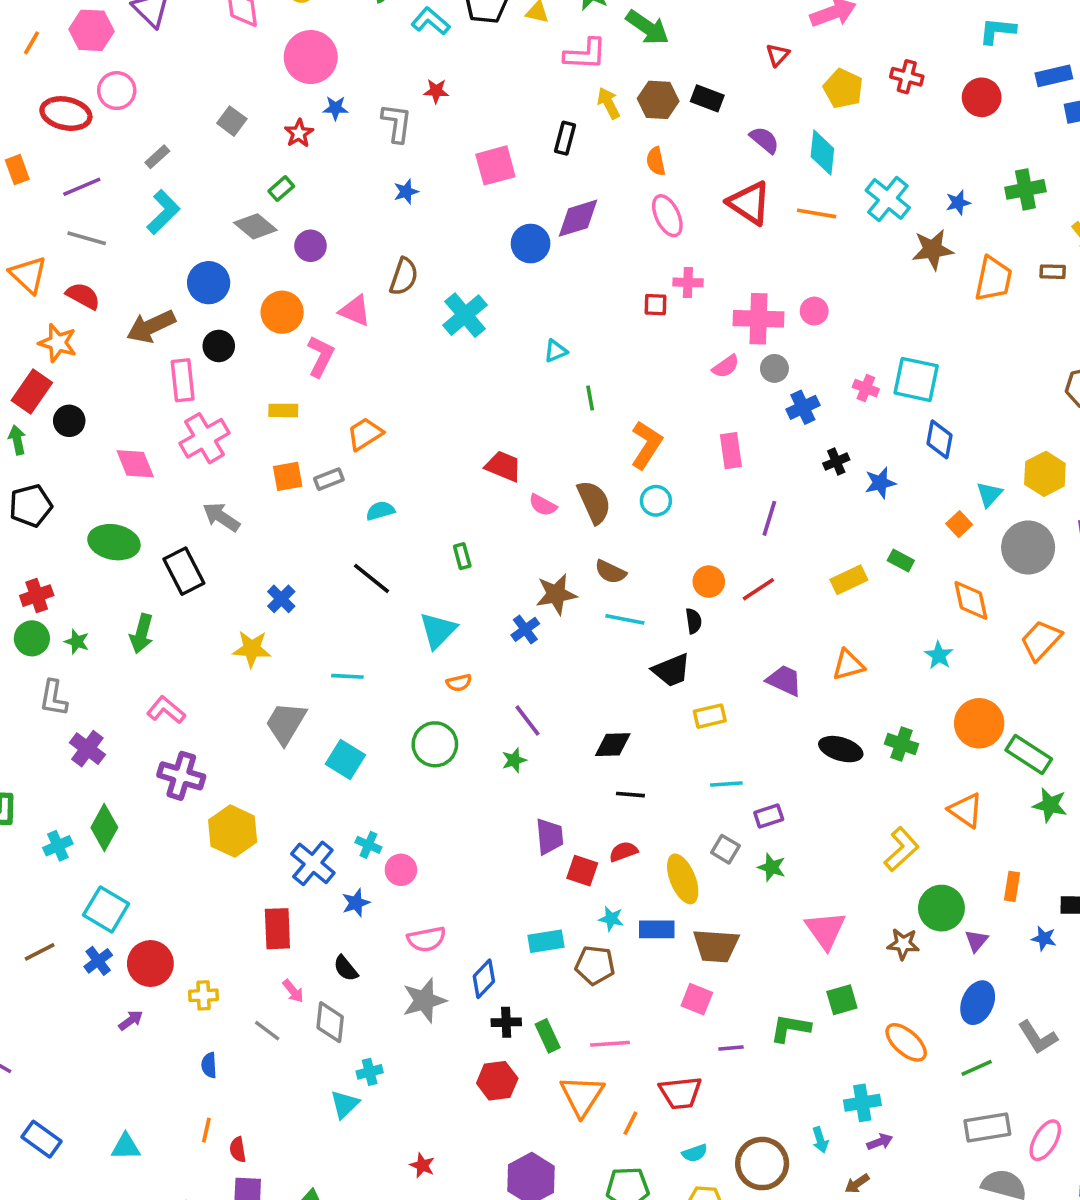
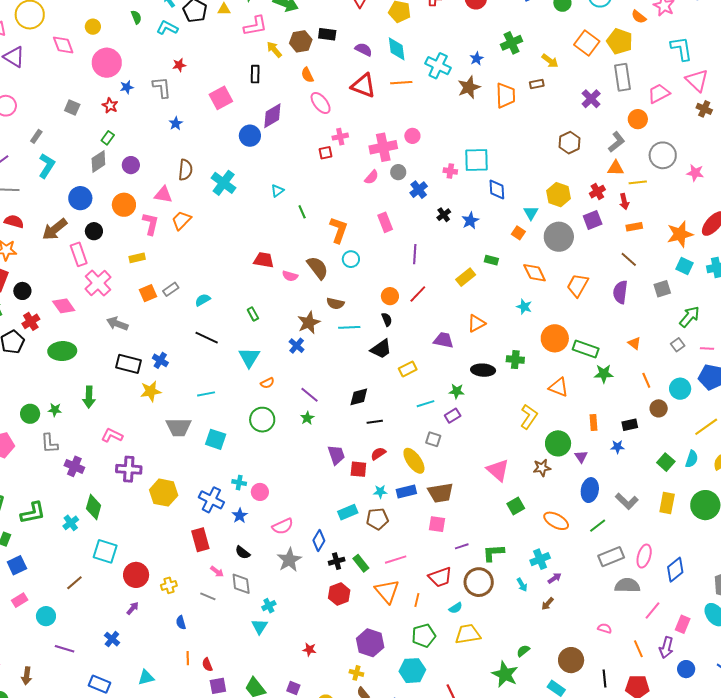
gray diamond: (255, 226) -> (98, 162), turned -60
orange trapezoid: (365, 434) -> (181, 220), moved
black rectangle: (184, 571) -> (128, 364), moved, turned -35
red cross: (37, 596) -> (31, 321), moved
gray trapezoid: (286, 723) -> (179, 427), turned -108
green star: (772, 867) -> (457, 391), moved
blue cross: (98, 961) -> (112, 639), moved
green L-shape: (790, 1028) -> (493, 553), moved
brown circle: (762, 1164) -> (479, 582), moved

